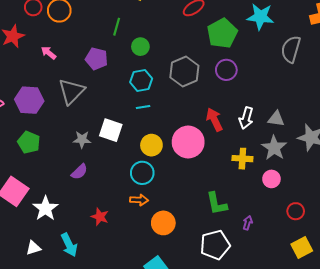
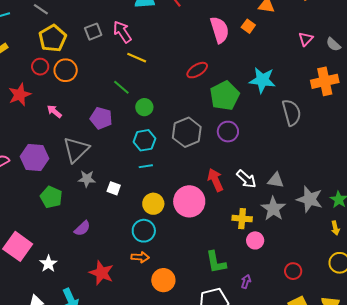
green line: (117, 27) -> (121, 87), turned -66
gray semicircle: (291, 49) -> (291, 113), turned 148
white arrow: (246, 118) -> (246, 179), turned -65
white square: (111, 130) -> (114, 188), size x0.6
gray star: (82, 140) -> (87, 179), moved
green pentagon: (29, 142) -> (51, 197), moved
pink circle: (271, 179) -> (255, 240), moved
white star: (45, 208) -> (48, 264), size x0.7
red star: (100, 217) -> (101, 273), size x1.4

